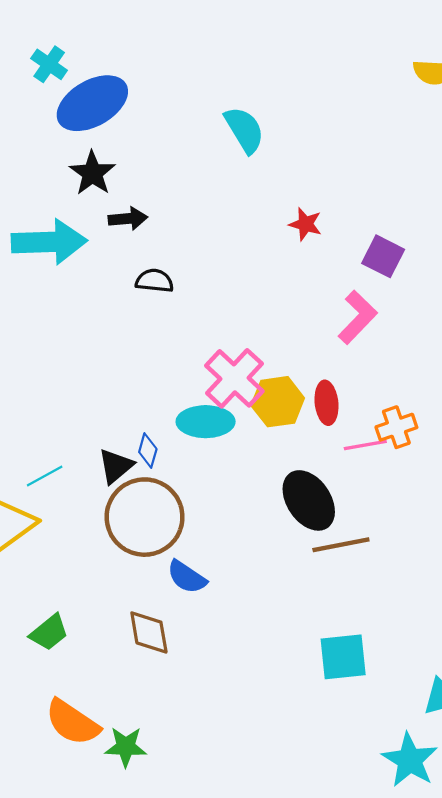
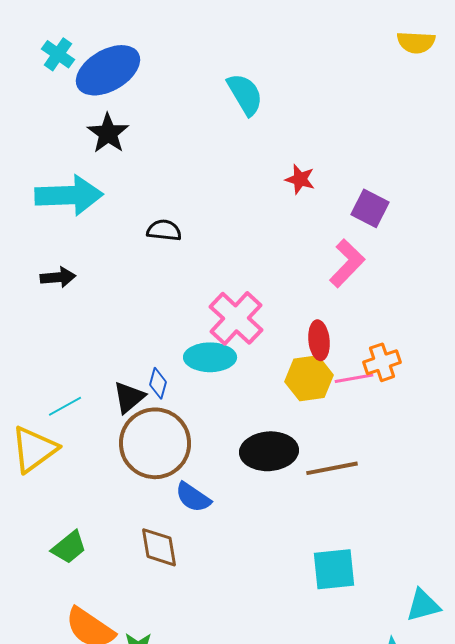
cyan cross: (49, 64) -> (58, 54), moved
black arrow: (128, 219) -> (58, 277), moved
yellow hexagon: (278, 402) -> (309, 378), moved
black ellipse: (309, 500) -> (269, 451), moved, turned -60

